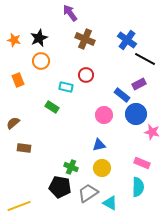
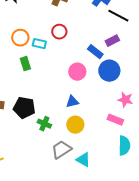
orange circle: (41, 61) -> (20, 38), moved
green rectangle: (52, 107) -> (25, 64), turned 40
pink star: (152, 132) -> (125, 100), moved
black pentagon: (60, 187) -> (24, 108), moved
cyan semicircle: (138, 187) -> (124, 146), moved

